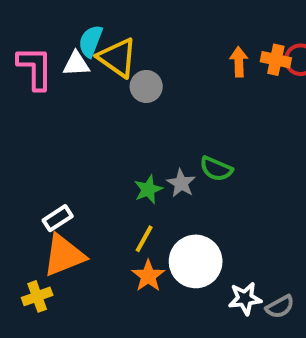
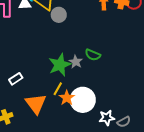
green star: (148, 189) -> (60, 65), size x1.6
orange triangle: (64, 255) -> (36, 104), moved, turned -45
orange star: (148, 276) -> (67, 98), moved

